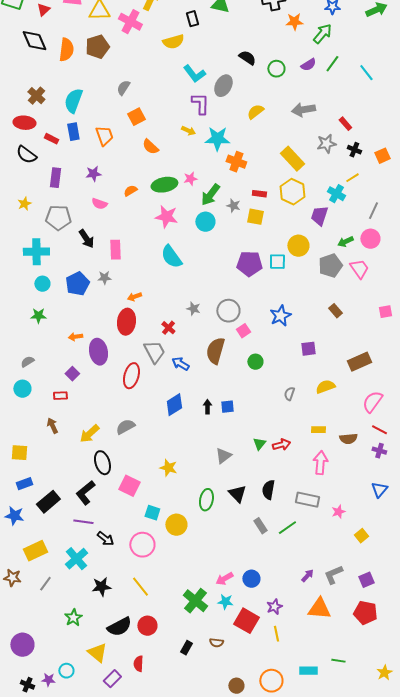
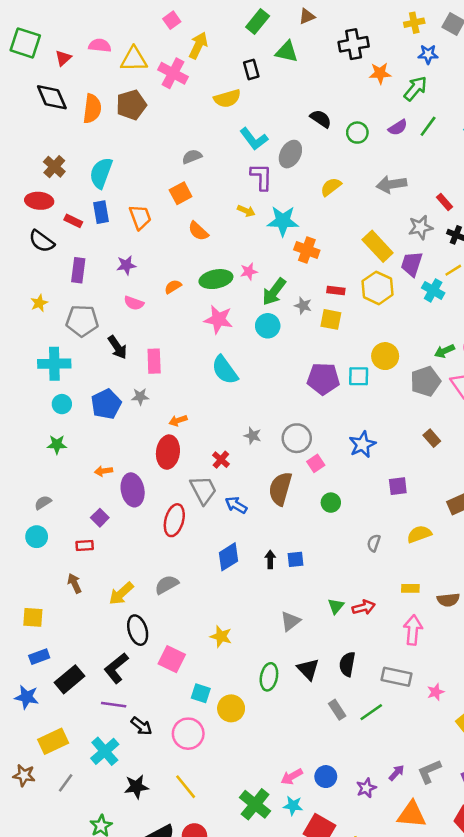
gray semicircle: (123, 88) -> (192, 157), moved, turned 35
purple trapezoid: (319, 216) -> (412, 264), moved
purple star: (274, 607) -> (366, 788), moved

